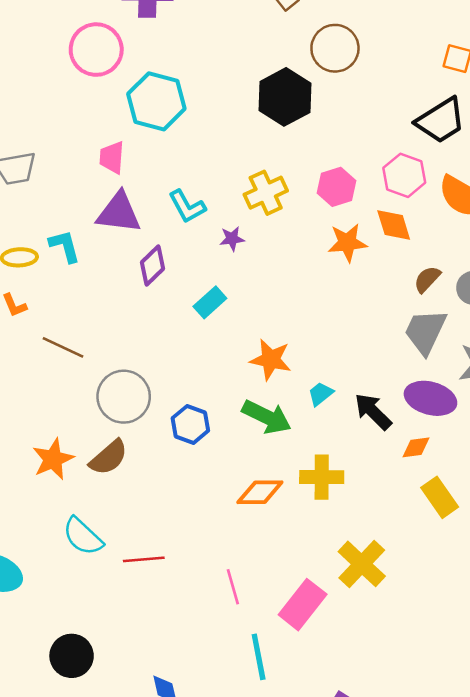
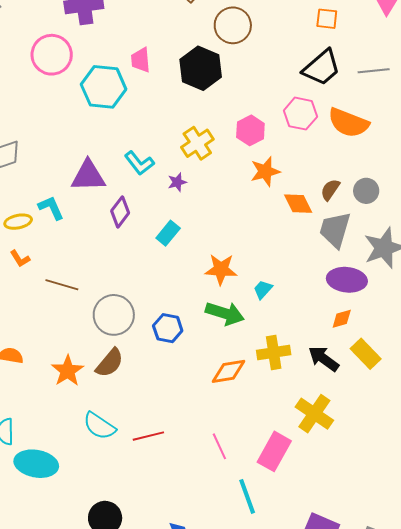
pink trapezoid: (112, 157) -> (141, 60), moved
orange diamond: (394, 225) -> (298, 204), moved
black arrow: (373, 412) -> (324, 359), moved

